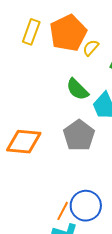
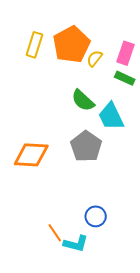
blue circle: (86, 206) -> (96, 216), size x0.7
orange line: (63, 211) -> (55, 233), moved, turned -60

